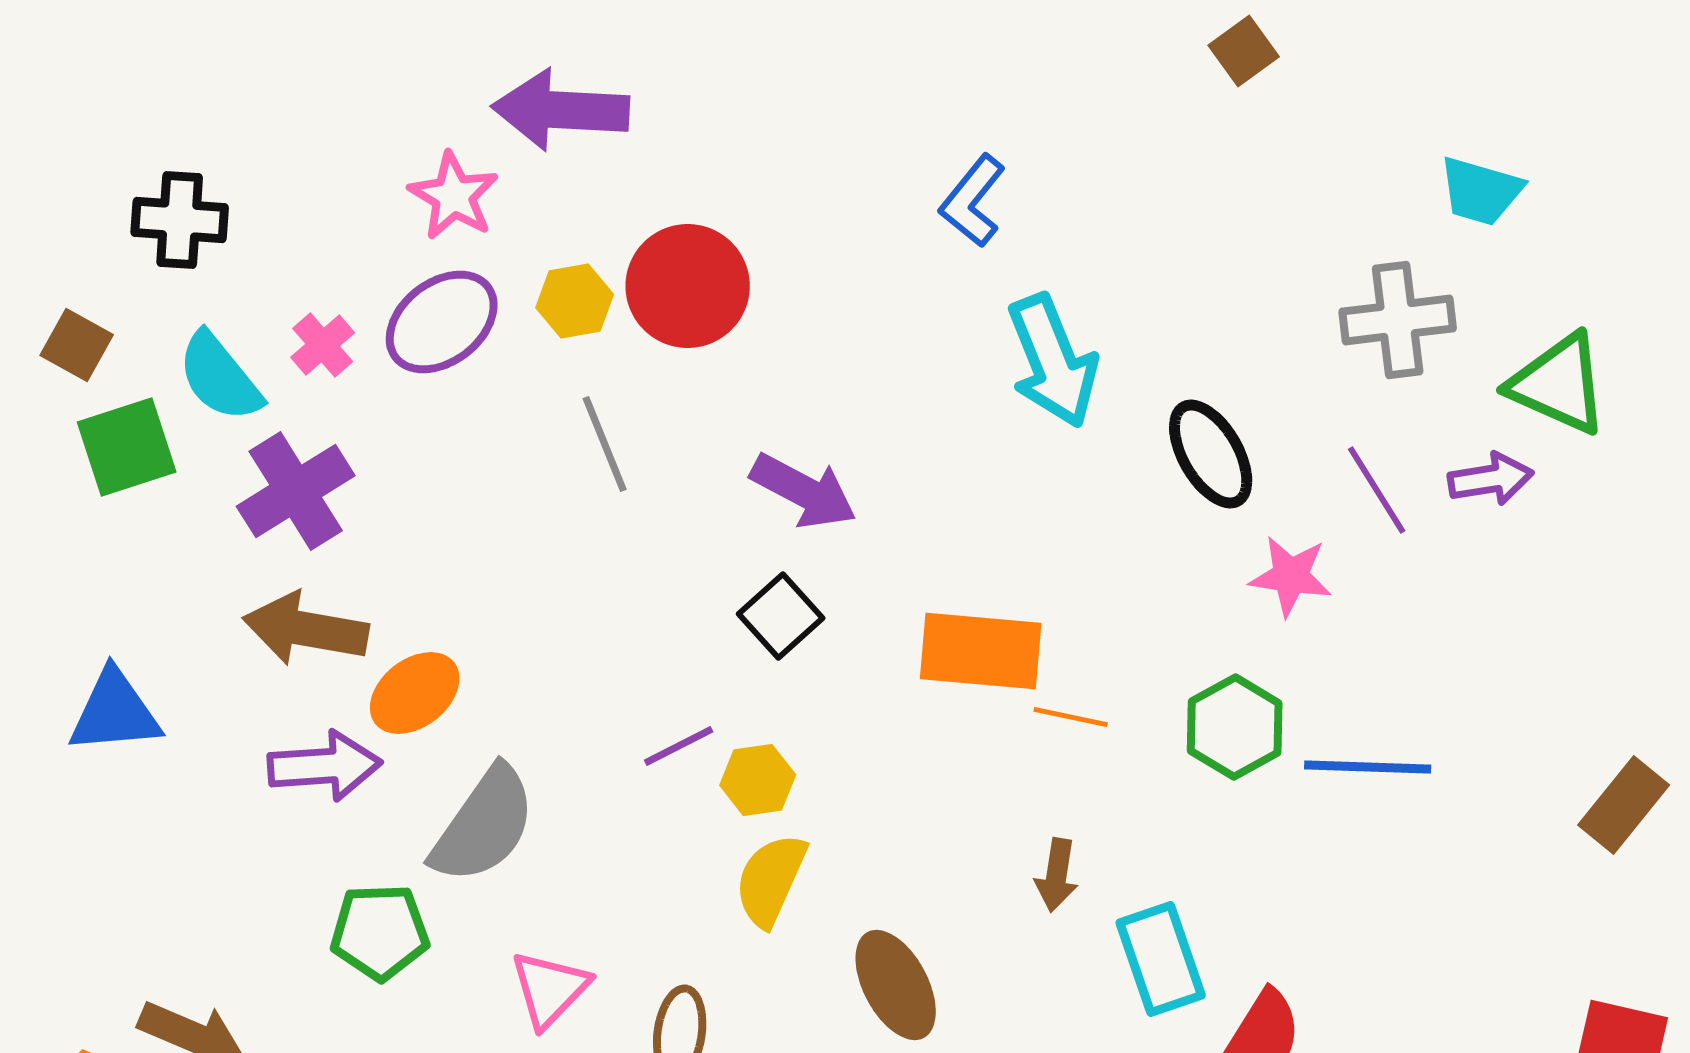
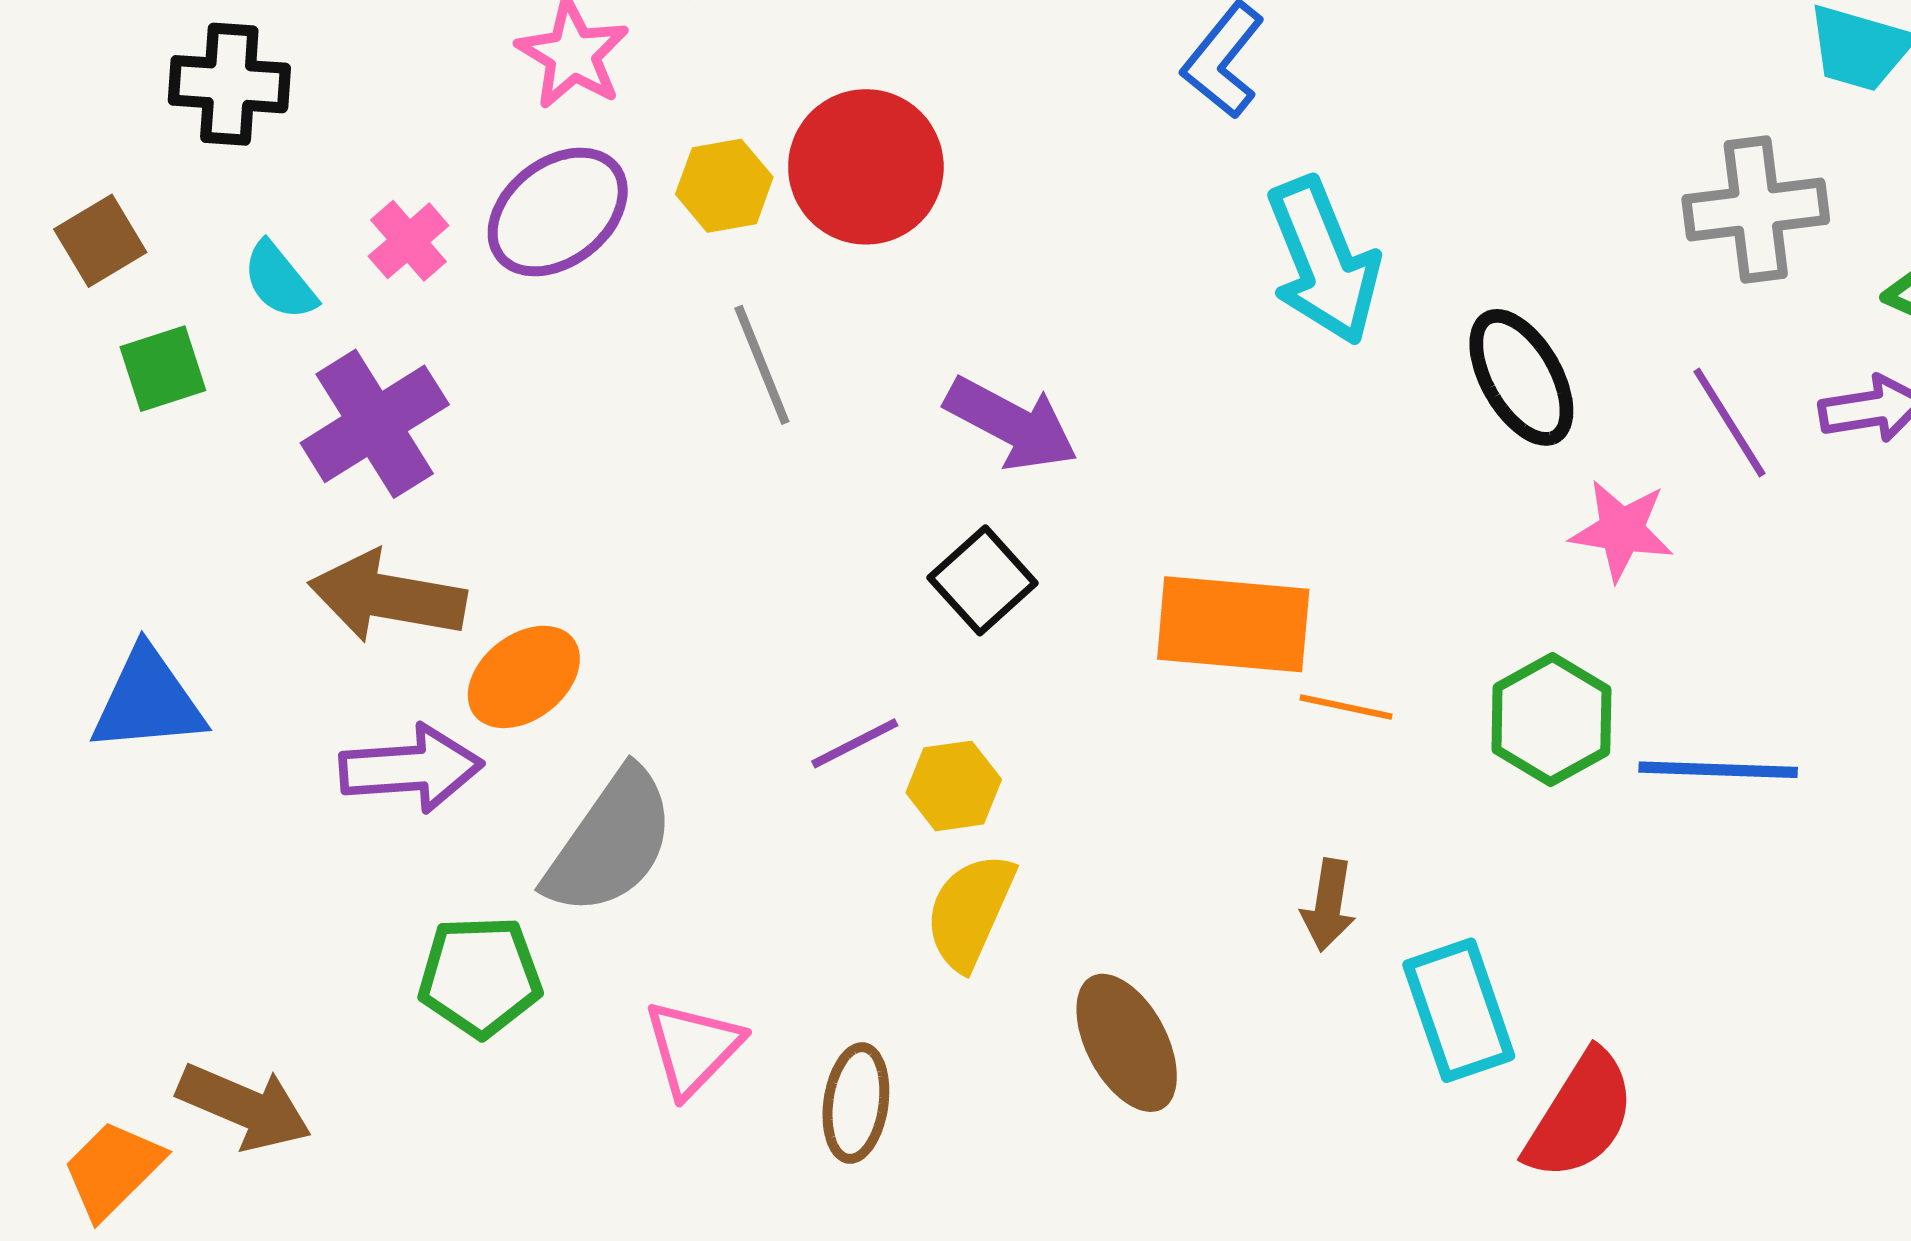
brown square: (77, 345) -> (100, 241), turned 30
cyan semicircle: (220, 377) -> (279, 281), size x0.7
green square: (127, 447) -> (163, 369), size x0.7

